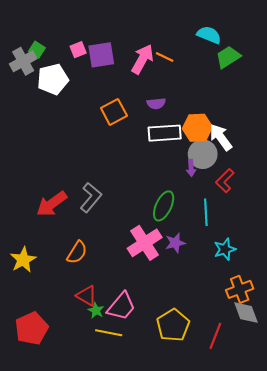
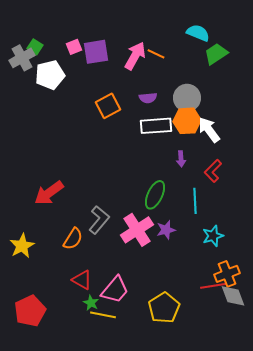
gray circle: (203, 154) -> (187, 98), moved
gray L-shape: (91, 197) -> (99, 220), moved
green star: (96, 310) -> (91, 303), moved
red line: (215, 336) -> (213, 286), moved, turned 60

